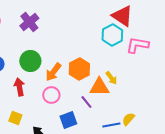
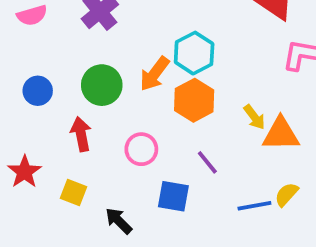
cyan hexagon: (112, 35) -> (194, 53), moved
orange arrow: (53, 72) -> (155, 74), moved
orange triangle: (99, 87) -> (281, 134), moved
blue square: (68, 120) -> (173, 196), turned 30

